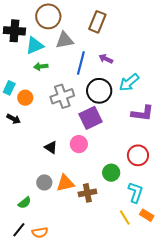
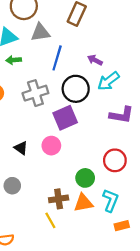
purple arrow: (106, 59) -> (95, 60), moved
orange triangle: (65, 183) -> (83, 203), moved
orange rectangle: (147, 215) -> (122, 226), turned -48
yellow line: (125, 217) -> (50, 220), moved

